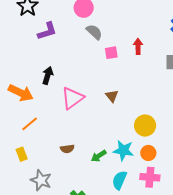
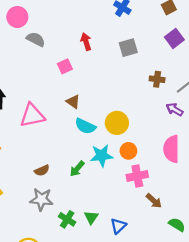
pink square: (111, 53) -> (65, 66), moved
pink triangle: (72, 98) -> (32, 115), turned 40
gray star: (41, 180) -> (41, 199), moved
cyan semicircle: (119, 180) -> (85, 126), moved, turned -72

